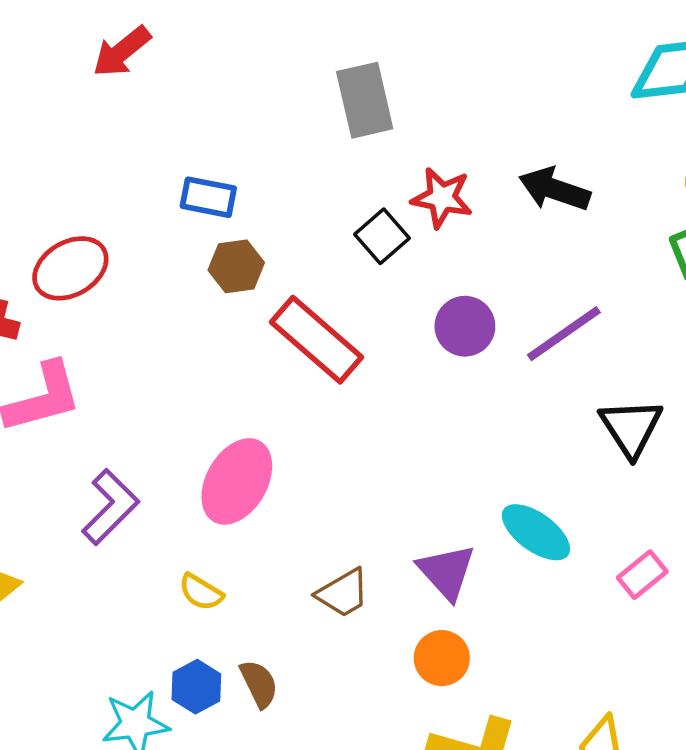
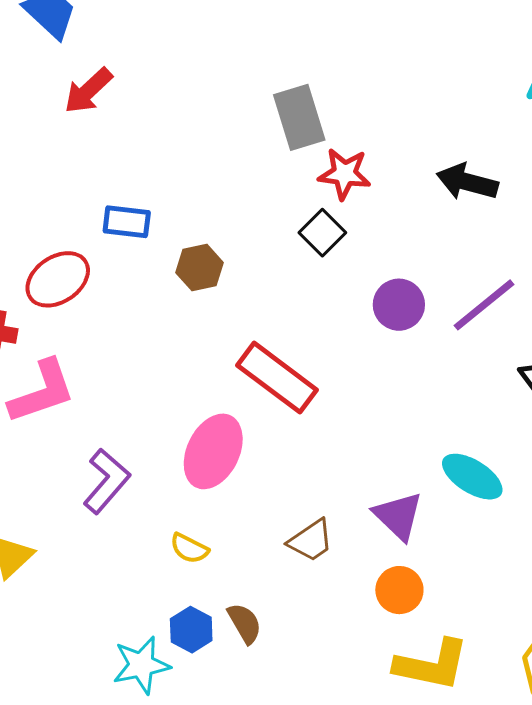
blue rectangle: (208, 197) -> (127, 222), moved
red star: (442, 198) -> (344, 174), moved
red rectangle: (316, 340) -> (277, 378), moved

